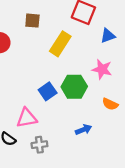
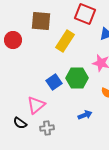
brown square: (32, 21) -> (41, 21), size x1.5
pink triangle: (27, 118) -> (36, 105), turned -30

